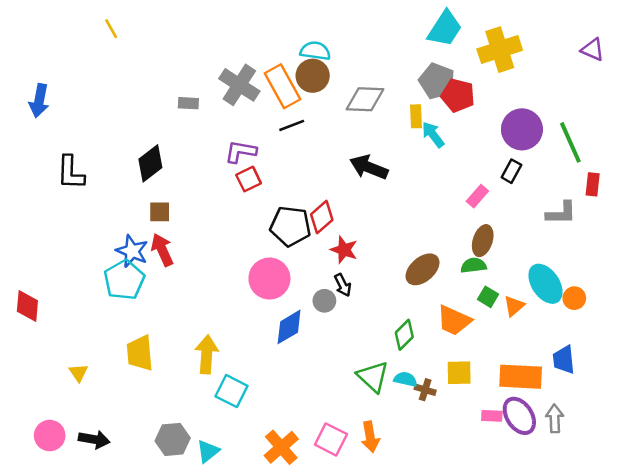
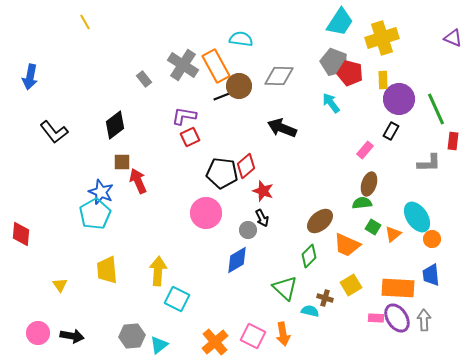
brown circle: (313, 76) -> (239, 86), moved
gray rectangle: (188, 103) -> (144, 79), turned 49
yellow rectangle: (416, 116) -> (383, 80), moved
black L-shape: (71, 173) -> (54, 132), turned -40
red arrow: (162, 250) -> (138, 181), moved
brown ellipse: (423, 269) -> (320, 221), moved
orange circle: (574, 298) -> (432, 239), moved
blue diamond: (289, 327) -> (237, 260), moved
yellow square: (459, 373) -> (351, 285), turned -30
cyan semicircle: (406, 379) -> (310, 311), moved

